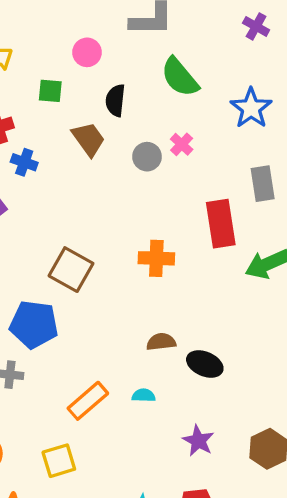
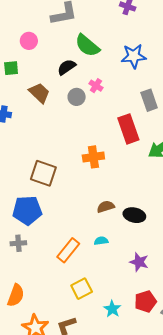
black semicircle: (115, 100) -> (67, 67), moved, turned 60
blue star: (251, 108) -> (134, 56), turned -30
yellow square: (59, 461) -> (82, 289), moved

